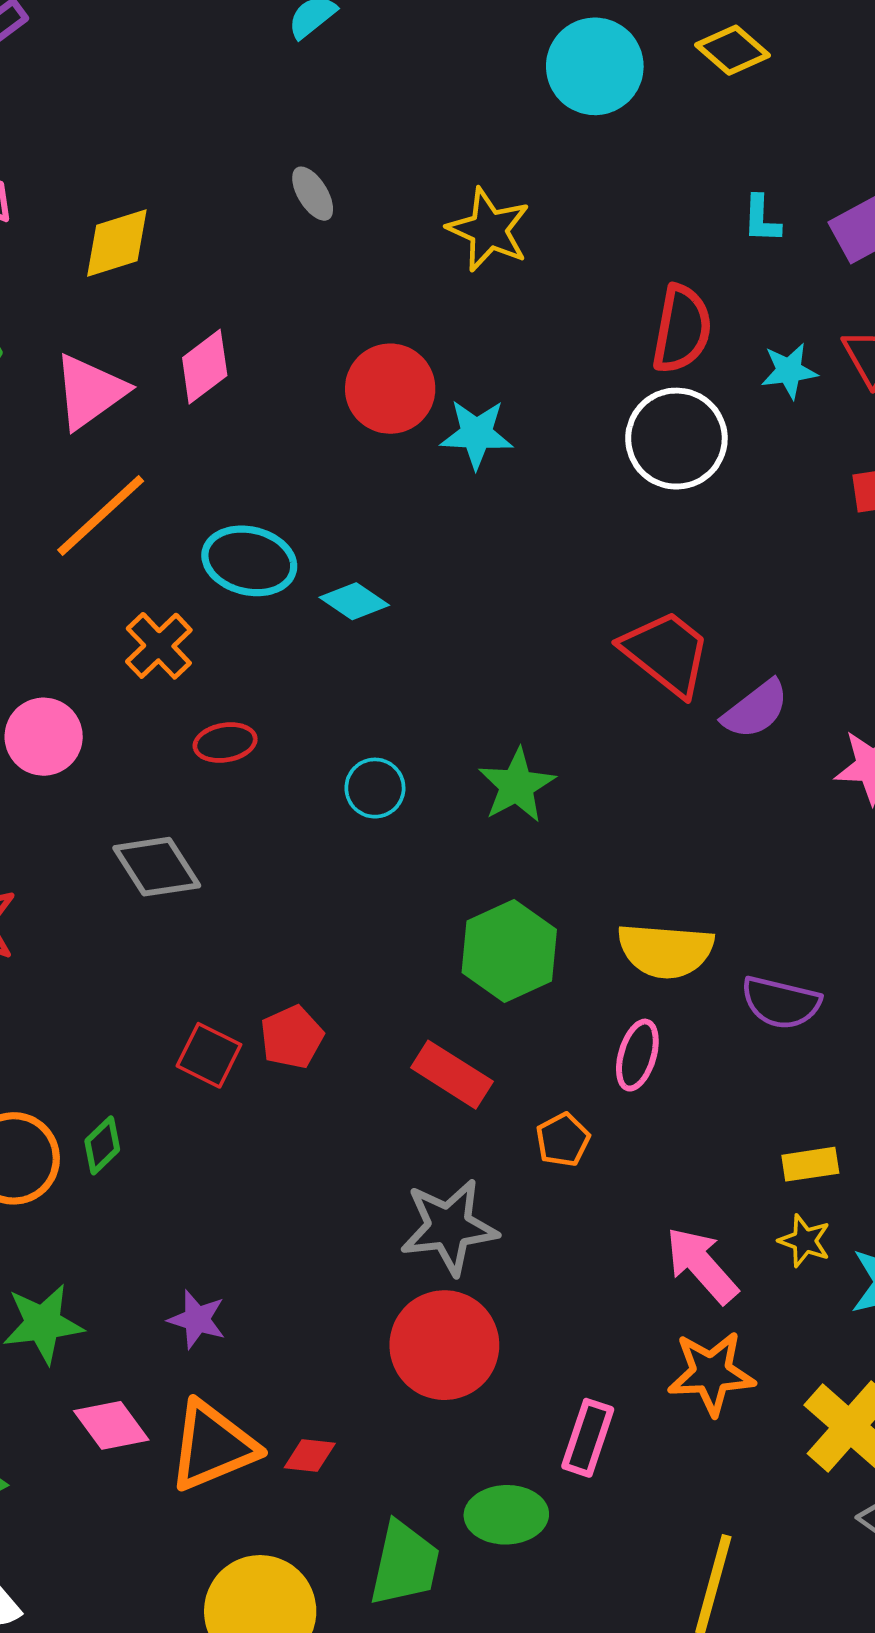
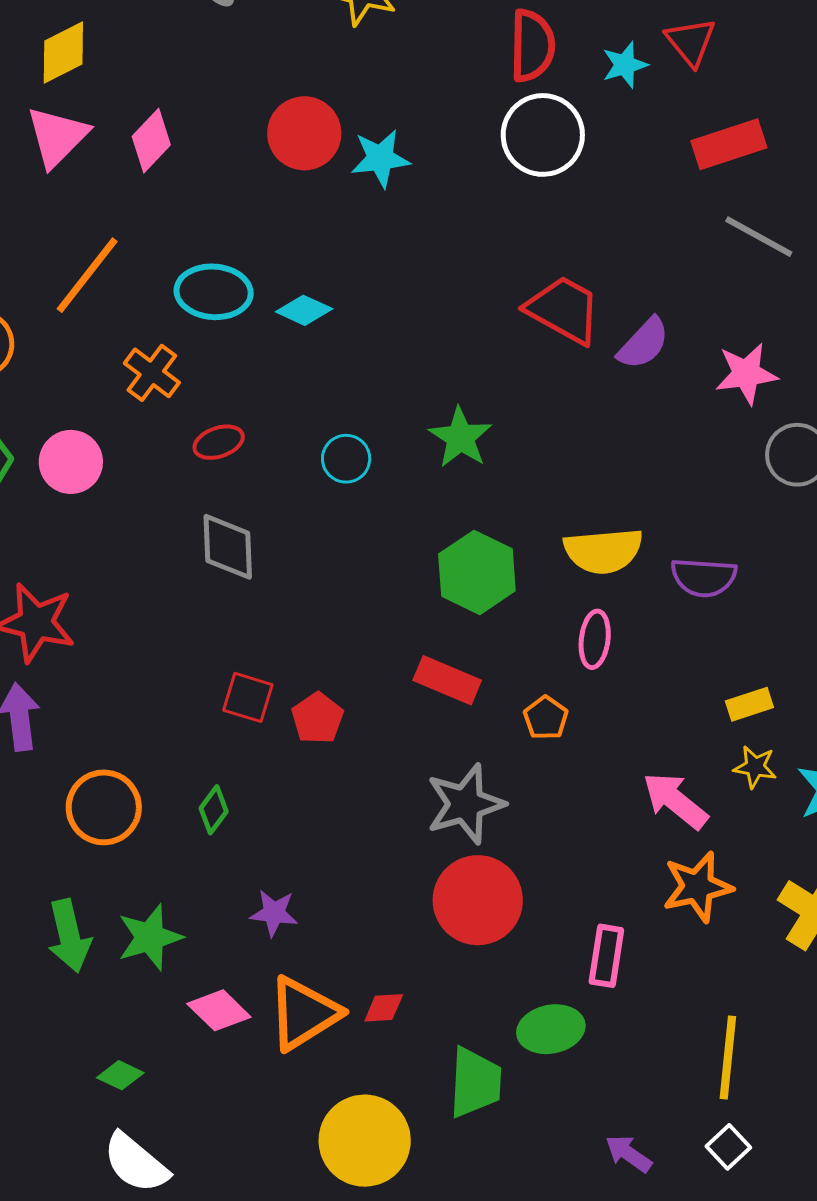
pink triangle: (90, 392) -> (57, 137), moved
gray diamond: (157, 867) -> (228, 547), moved, turned 40
red pentagon: (292, 1037) -> (317, 718), moved
green diamond: (102, 1145) -> (214, 810), moved

